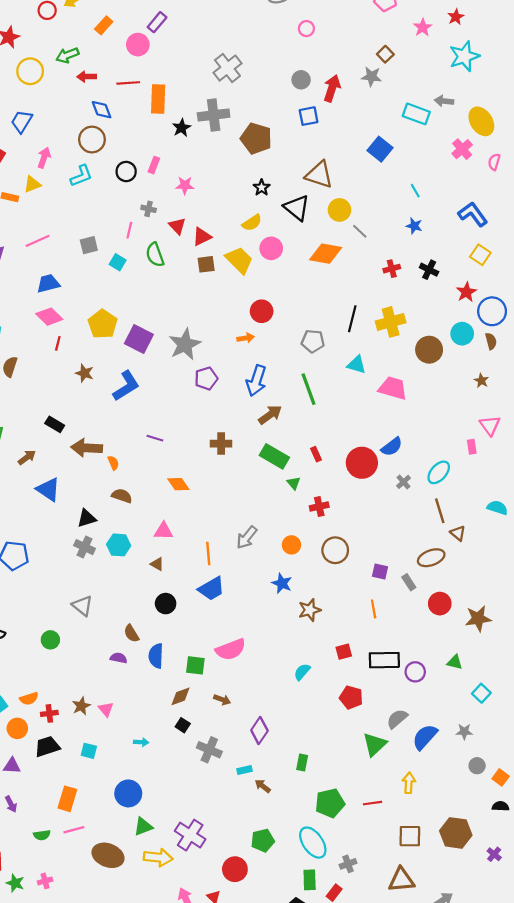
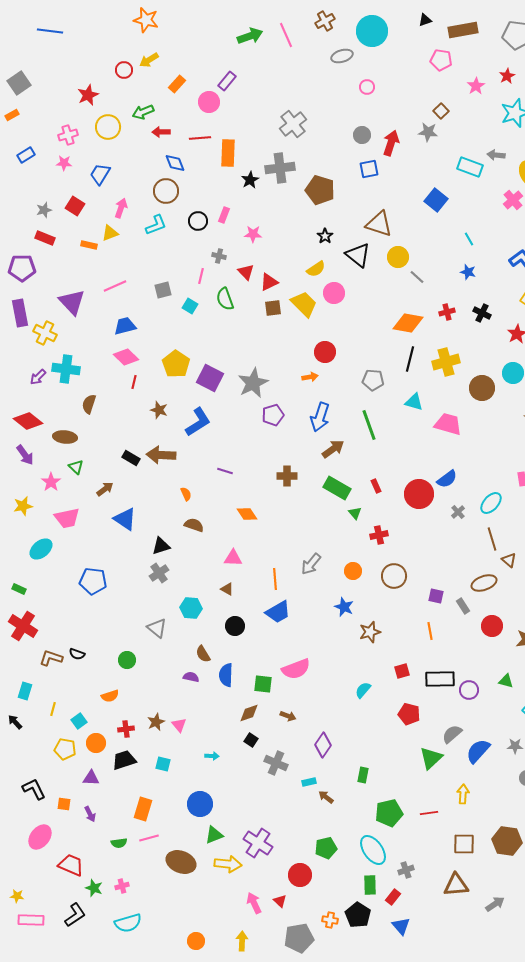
orange diamond: (326, 254) -> (408, 323), moved
brown arrow: (87, 448) -> (161, 455), moved
cyan hexagon: (119, 545) -> (191, 608), moved
gray cross: (85, 547) -> (159, 573), turned 30
orange semicircle: (29, 699) -> (110, 696), moved

